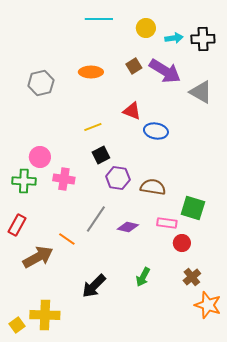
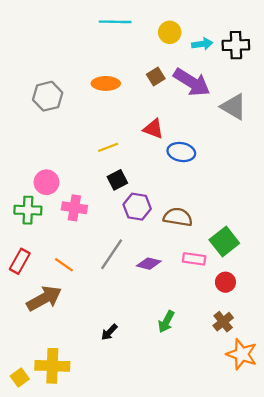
green square: (193, 208) -> (224, 242), turned 35
orange line: (67, 239) -> (64, 265), moved
red circle: (182, 243) -> (225, 282), moved
black arrow: (94, 286) -> (109, 332), size x0.6

